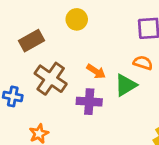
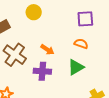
green triangle: (126, 85) -> (76, 67), moved

